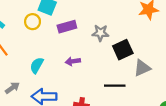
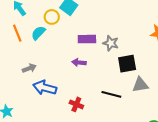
purple rectangle: (67, 27) -> (87, 39), moved
cyan semicircle: (37, 65) -> (38, 33), moved
gray arrow: (12, 88) -> (29, 68), moved

